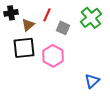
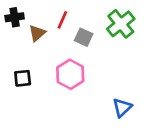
black square: (24, 48) -> (23, 78), moved, size x0.6

